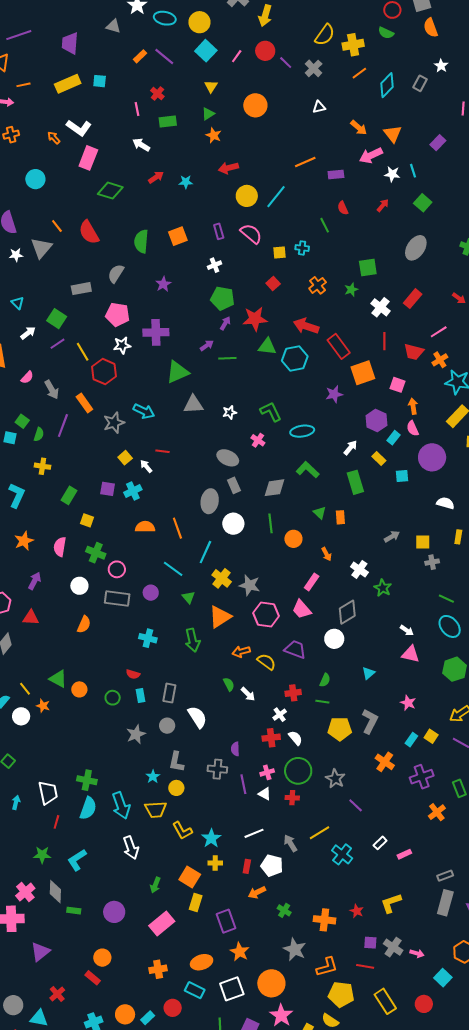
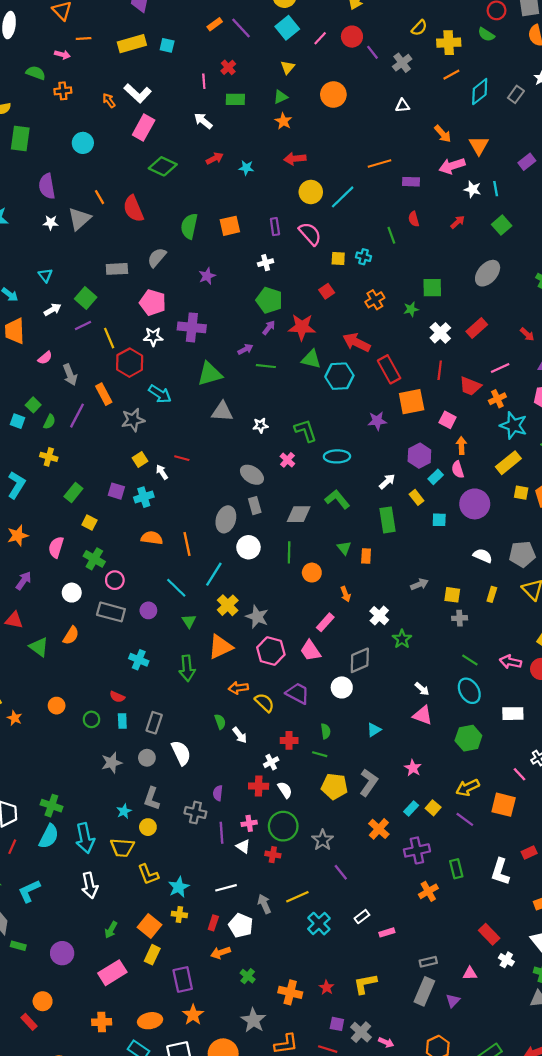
yellow semicircle: (325, 35) -> (419, 28), size x0.7
cyan arrow: (144, 411) -> (160, 394), moved
green triangle: (58, 679) -> (39, 647), moved
green semicircle: (325, 680) -> (326, 731), turned -40

